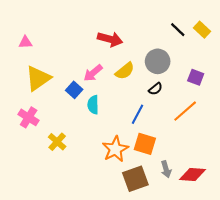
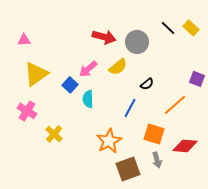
gray circle: (158, 61) -> (137, 42), moved
purple square: (196, 77) -> (197, 79), moved
orange square: (145, 144) -> (154, 134), moved
red diamond: (193, 175) -> (185, 146), moved

